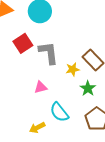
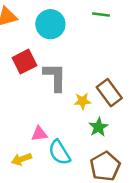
pink triangle: (41, 87) -> (39, 134), moved
yellow arrow: (37, 128) -> (22, 159), moved

